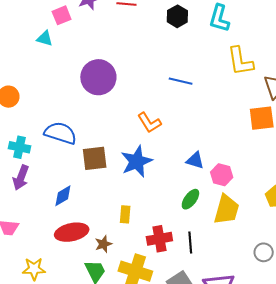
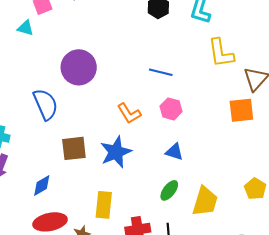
blue semicircle: (60, 133) -> (46, 104), moved, turned 48
pink hexagon: (222, 175) -> (171, 109), moved
yellow rectangle: (125, 214) -> (104, 205), size x1.5

